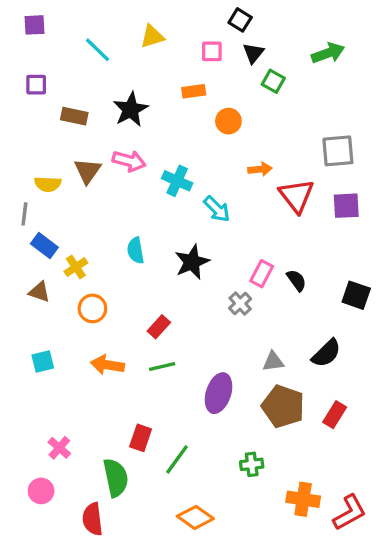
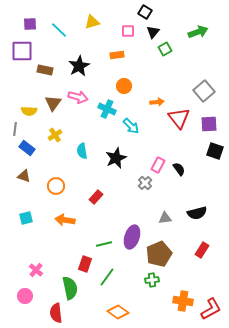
purple square: (34, 25) -> (30, 24), moved
green square: (273, 81) -> (165, 49), turned 32
purple square: (36, 85) -> (22, 51), size x1.6
orange circle: (228, 121) -> (124, 86), moved
gray square: (338, 151) -> (204, 91), turned -35
yellow cross: (76, 267) -> (55, 135), moved
black square: (356, 295) -> (215, 151), moved
black semicircle: (326, 353) -> (197, 213), turned 30
green line: (162, 367) -> (104, 244), moved
brown pentagon: (283, 406) -> (159, 254), moved, turned 30

